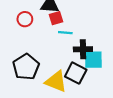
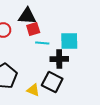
cyan square: (93, 60) -> (69, 41), moved
yellow triangle: (56, 81) -> (33, 90), size x0.6

